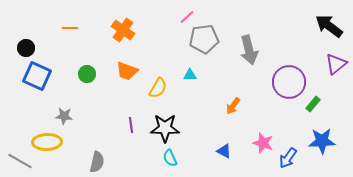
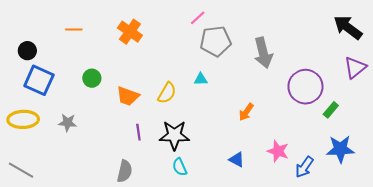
orange trapezoid: (127, 71) -> (128, 96), moved
yellow ellipse: (47, 142) -> (23, 119), moved
gray semicircle: (97, 162) -> (125, 171), moved

